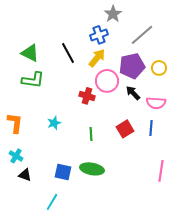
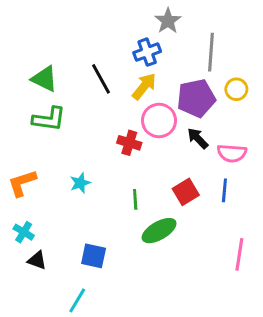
gray line: (142, 35) -> (211, 52), turned -45
yellow circle: (159, 68) -> (236, 89), moved
orange L-shape: (15, 123) -> (22, 183), turned -115
green ellipse: (92, 169) -> (159, 231), moved, turned -40

